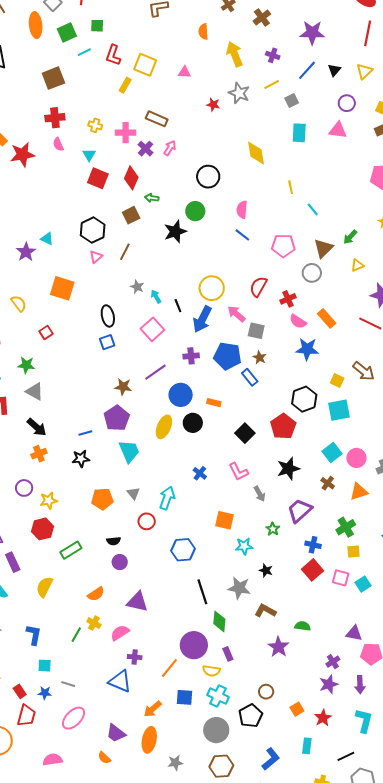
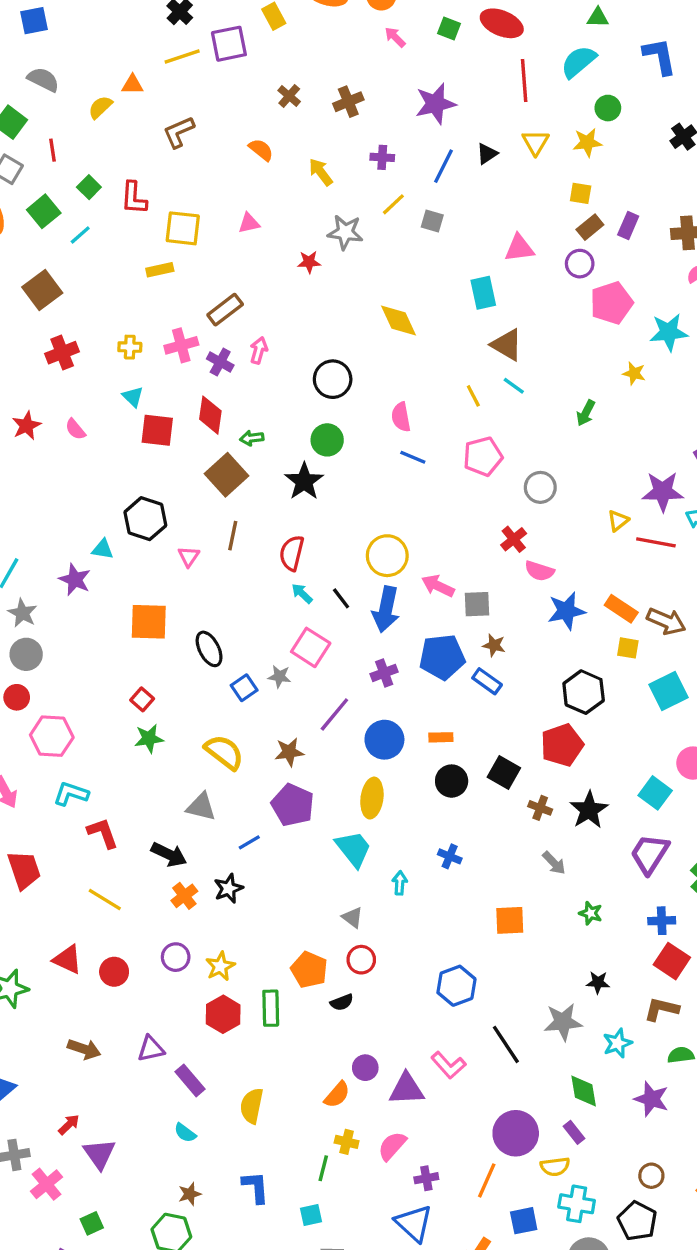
brown cross: (262, 18) -> (348, 102), turned 30
green square: (97, 26) -> (89, 187), turned -32
orange semicircle: (203, 31) -> (261, 150), turned 147
yellow arrow: (235, 54) -> (321, 172), size x0.7
red L-shape: (113, 55) -> (134, 198), moved
black triangle: (334, 70) -> (487, 154), turned 32
yellow rectangle: (125, 85) -> (160, 270), turned 63
gray square: (292, 100) -> (432, 221), turned -32
purple circle: (347, 103) -> (580, 264), moved
brown rectangle: (157, 119) -> (225, 310), turned -45
cyan rectangle: (299, 133) -> (483, 293), moved
pink semicircle: (58, 144) -> (75, 429), moved
red star: (22, 155) -> (26, 426), size x0.7
yellow line: (291, 187) -> (473, 396), moved
brown square: (131, 215) -> (226, 475), size x1.4
black hexagon: (93, 230) -> (145, 519), moved
brown triangle: (323, 248) -> (507, 345), moved, turned -30
yellow triangle: (357, 265) -> (618, 521), moved
gray star: (137, 287) -> (279, 677), moved
red semicircle: (258, 287) -> (292, 553), moved
yellow semicircle: (19, 303) -> (224, 752), moved, size x1.4
black ellipse: (108, 316) -> (209, 649), moved
orange rectangle: (327, 318) -> (621, 609), moved
green star: (26, 365) -> (149, 739), moved
gray triangle: (35, 392) -> (201, 807), moved
cyan square: (339, 410) -> (669, 691), moved
black circle: (193, 423) -> (452, 781), moved
red pentagon: (283, 426) -> (562, 745), turned 30
cyan trapezoid: (129, 451) -> (354, 849), moved
cyan square: (332, 452) -> (655, 793), moved
black star: (81, 459) -> (228, 888), moved
pink L-shape: (238, 472) -> (448, 1065), moved
brown cross: (328, 483) -> (540, 808), moved
cyan arrow: (167, 498) -> (400, 883), moved, size x0.6
orange pentagon: (102, 499) -> (309, 970), moved, turned -30
purple trapezoid: (300, 511) -> (650, 854), moved
red circle: (147, 521) -> (361, 960), moved
cyan star: (244, 546) -> (617, 1043), moved
green rectangle: (71, 550) -> (271, 1008), moved, turned -45
purple circle: (120, 562) -> (365, 1068), moved
brown L-shape: (265, 611) -> (661, 1009), moved
green diamond: (219, 621) -> (584, 1091), moved
cyan square: (45, 666) -> (311, 1215), moved
blue triangle: (120, 681) -> (414, 1223), turned 35

